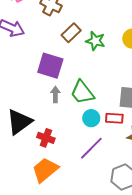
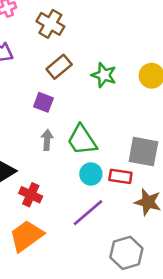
brown rectangle: (71, 33) -> (59, 67), moved
purple square: (50, 66) -> (43, 102), size x0.6

